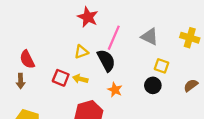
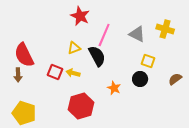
yellow cross: (190, 38) -> (165, 29), moved
red semicircle: (27, 59) -> (24, 55), size x1.4
orange star: (115, 90) -> (114, 88), moved

